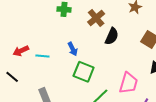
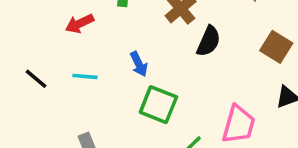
red arrow: (21, 51) -> (80, 24), moved
black line: (12, 77) -> (36, 79), moved

